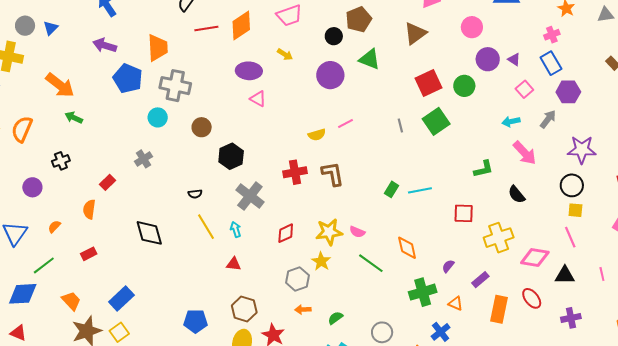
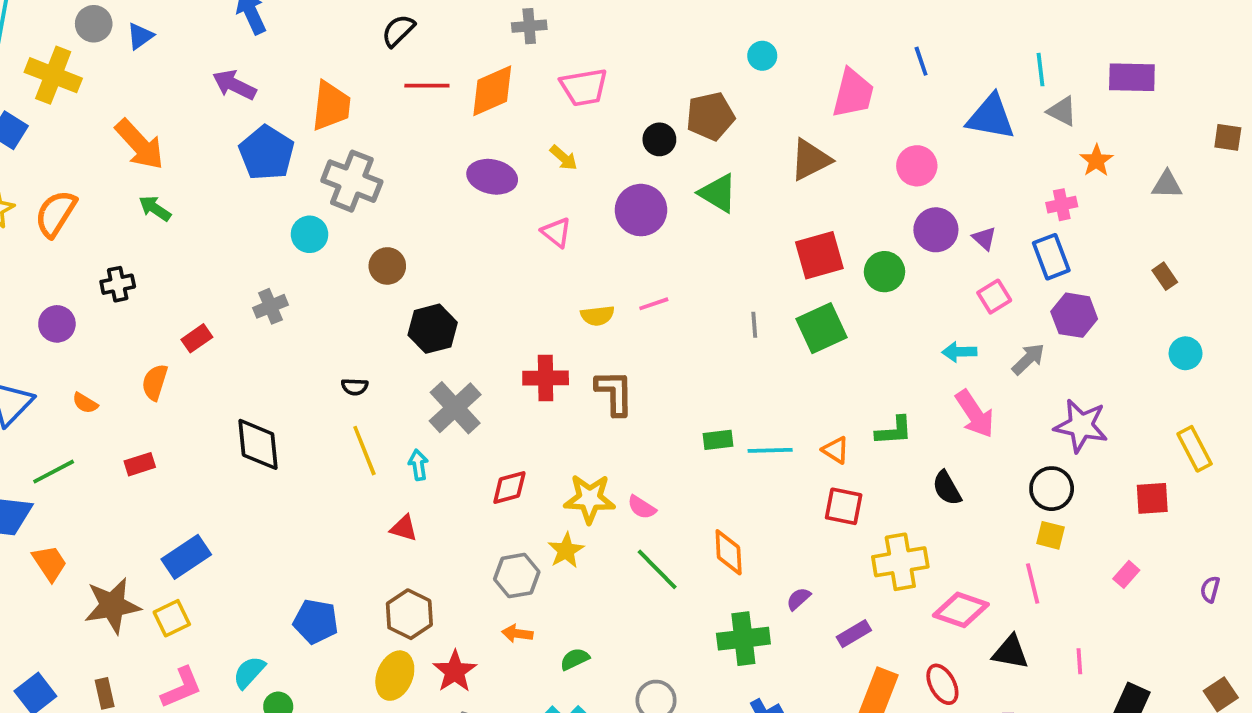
pink triangle: (258, 99) -> (556, 232), moved
green rectangle: (392, 189) -> (718, 440), turned 42
orange semicircle: (54, 227) -> (85, 403), turned -112
orange trapezoid: (71, 301) -> (50, 563), moved
orange triangle: (456, 303) -> (836, 450), moved

